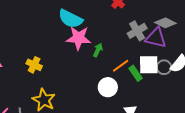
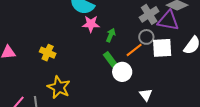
pink star: (78, 38) -> (91, 24), size x0.7
gray circle: (164, 67) -> (146, 37), moved
green rectangle: (135, 73) -> (110, 59), moved

